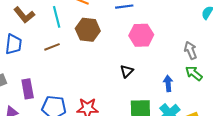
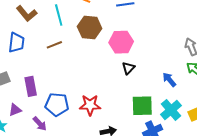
pink hexagon: (141, 35) -> (121, 42), moved
blue arrow: (168, 83) -> (169, 80), turned -35

